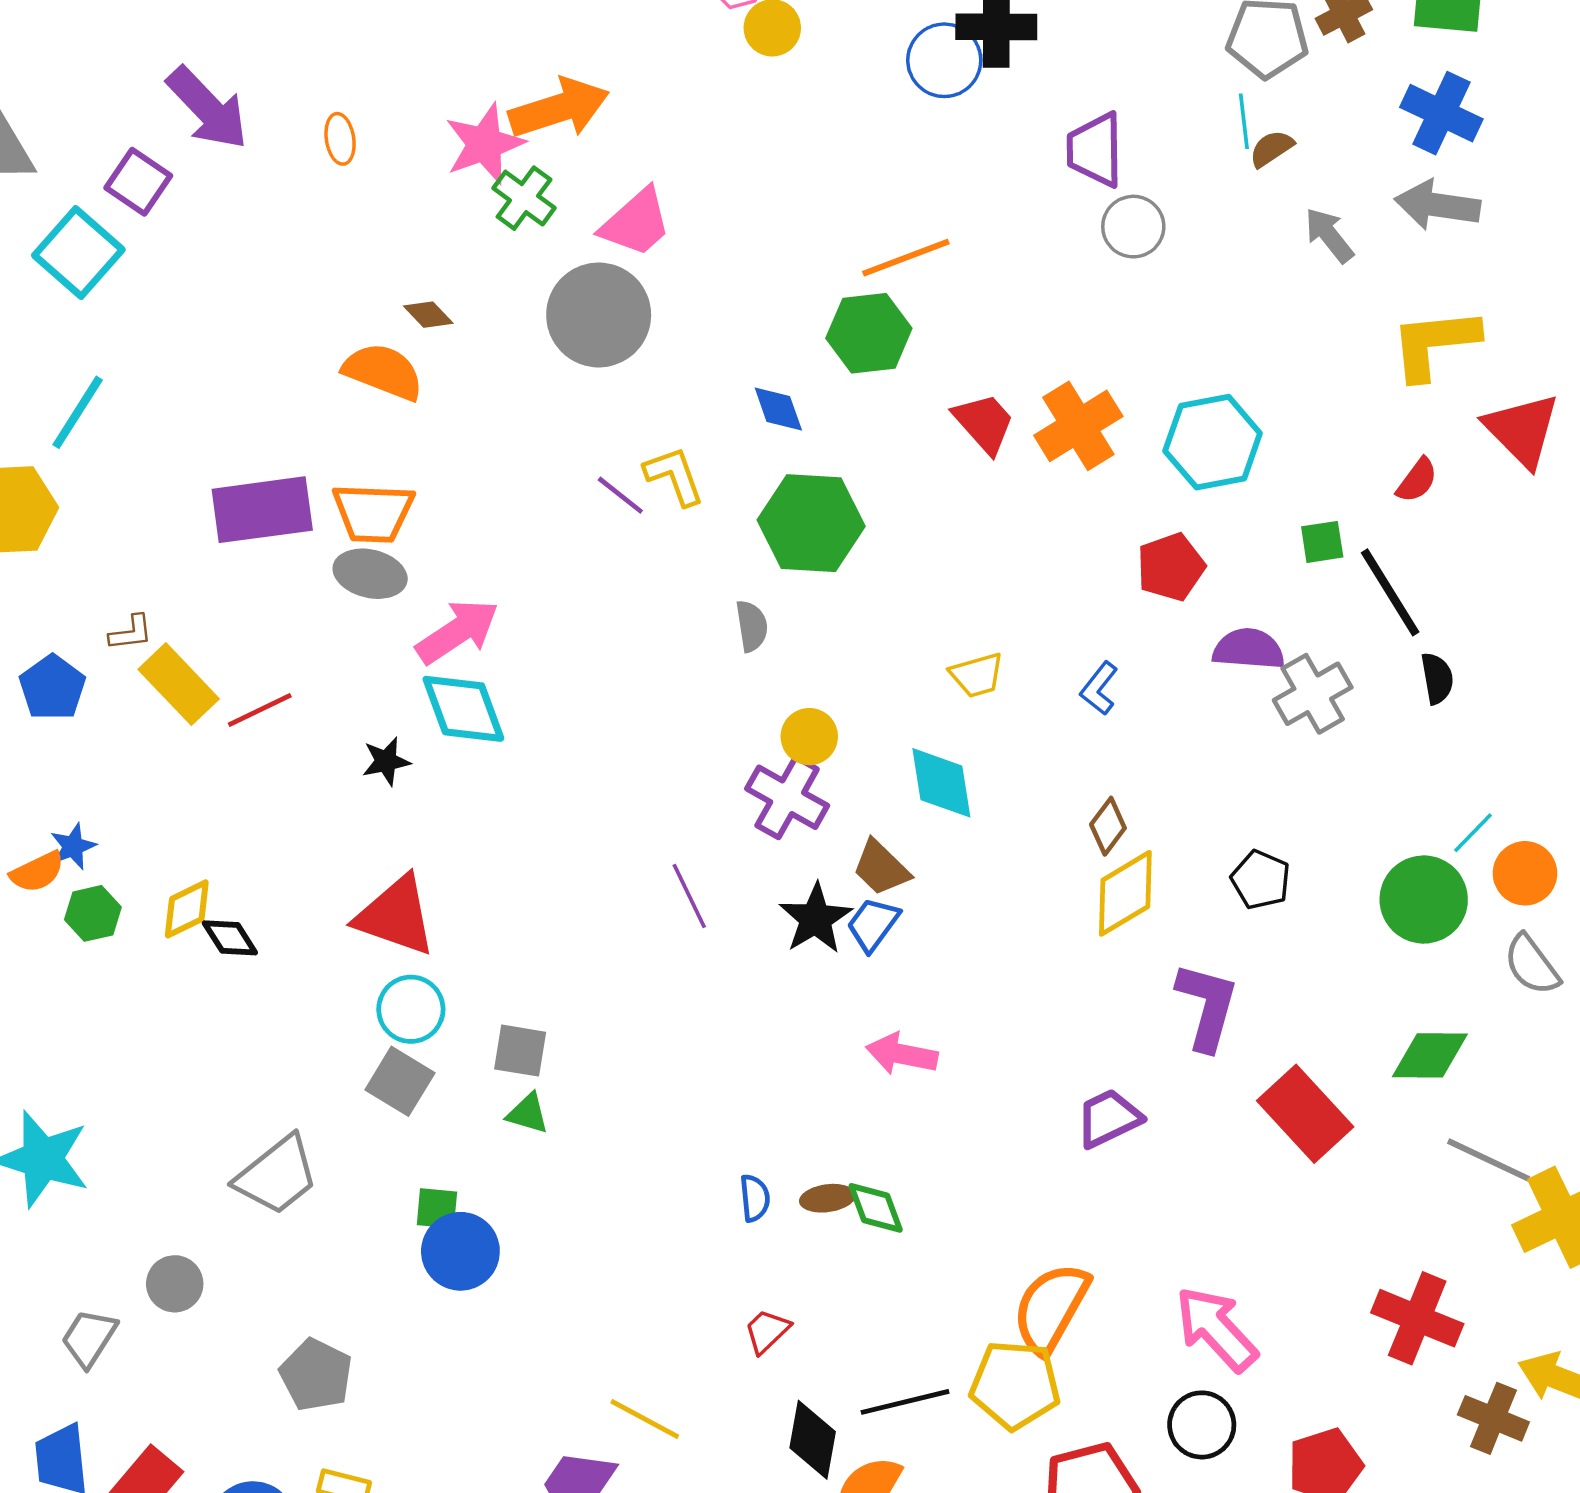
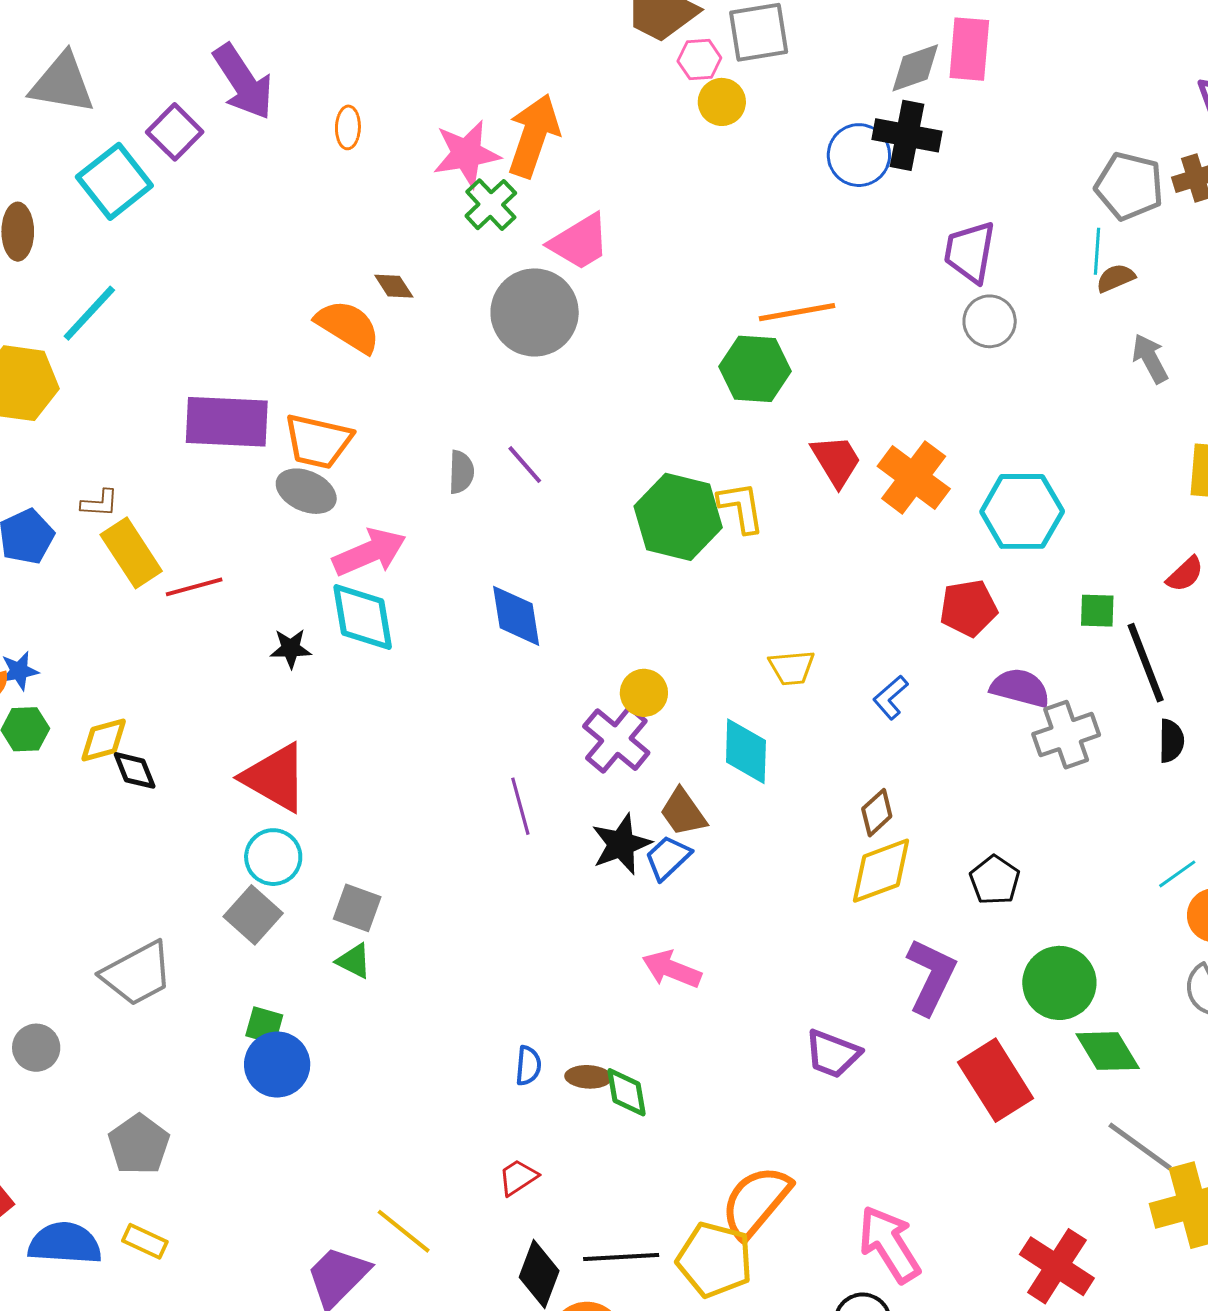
orange arrow: (559, 108) -> (534, 136), turned -64
blue diamond: (778, 409) -> (516, 616), moved, size x1.4
orange cross: (1078, 426) -> (914, 477), turned -32
yellow L-shape: (674, 476) -> (741, 507), moved
gray semicircle: (752, 626) -> (461, 472), moved
green circle: (1424, 900) -> (1059, 983), moved
green diamond: (1430, 1055) -> (1108, 1051), turned 48
purple trapezoid: (1109, 1118) -> (833, 1054), turned -144

